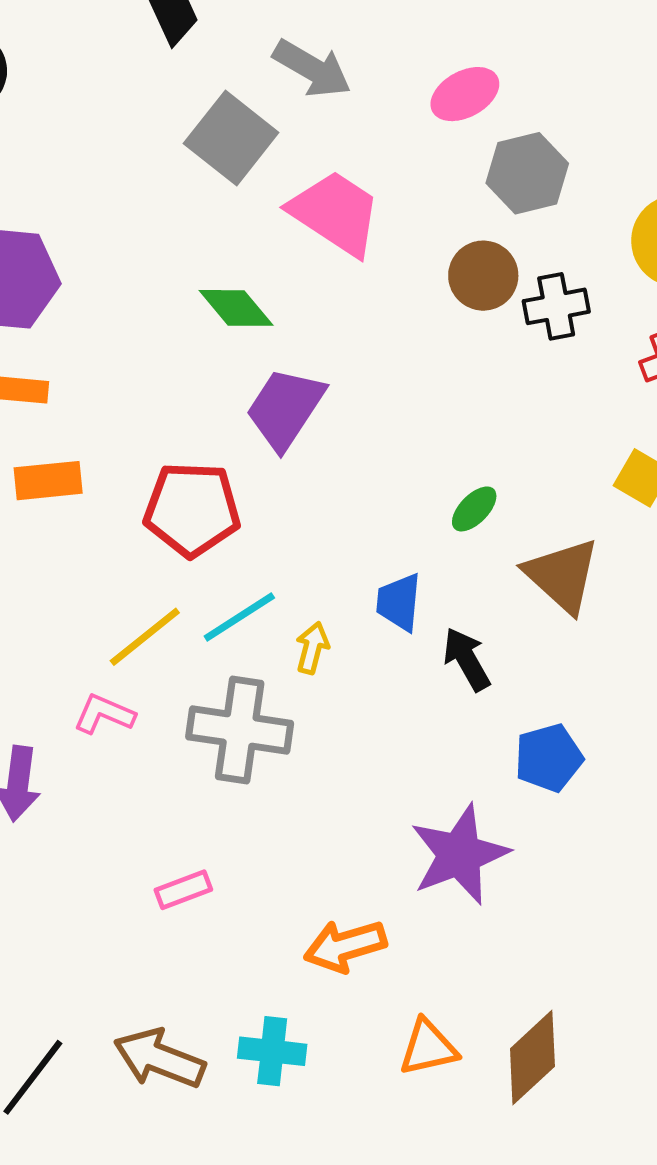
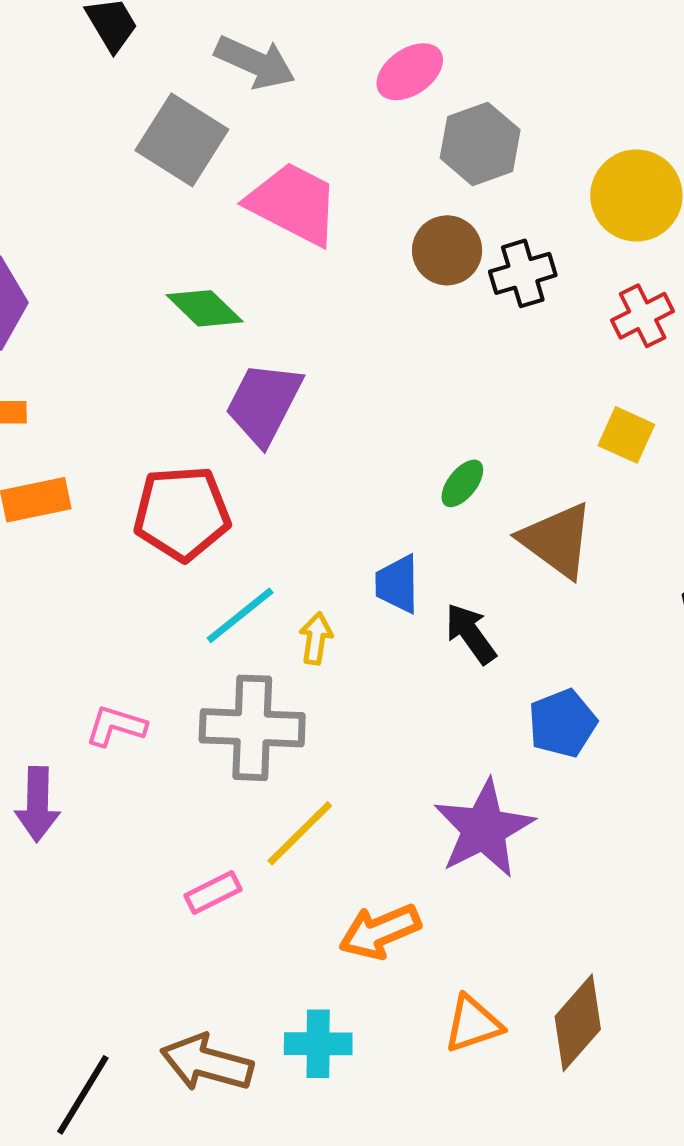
yellow line: (145, 637) -> (300, 833), moved

